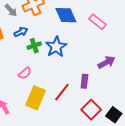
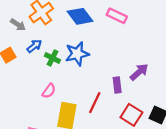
green cross: (34, 46) -> (52, 58), turned -32
blue star: (56, 47) -> (77, 54), turned 30
purple arrow: (106, 62) -> (139, 72), moved

